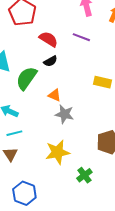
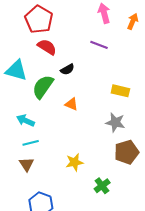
red semicircle: (48, 39) -> (47, 47), moved
gray star: (64, 114) -> (115, 122), moved
yellow star: (57, 152) -> (75, 162), size x0.7

